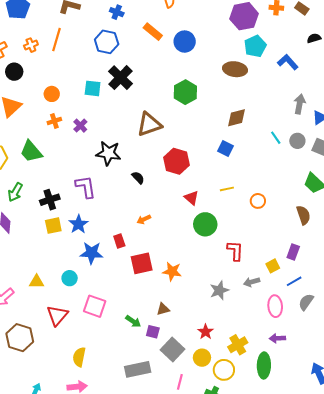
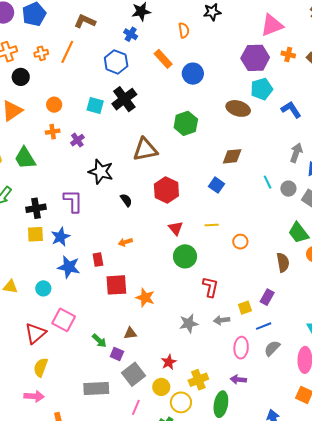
red triangle: (57, 315) -> (35, 333), moved

